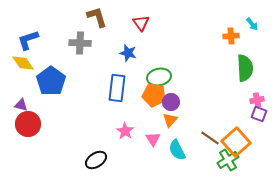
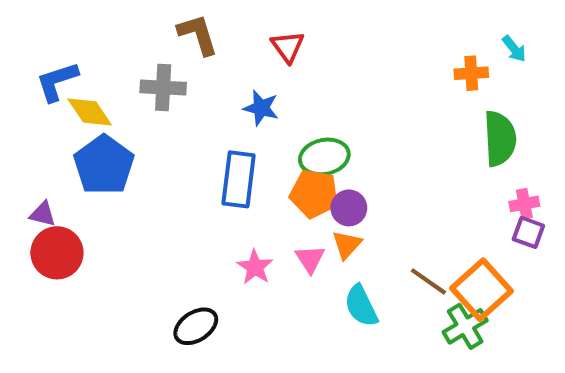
yellow diamond: (23, 63) -> (90, 112), moved
pink triangle: (153, 139) -> (310, 259), moved

